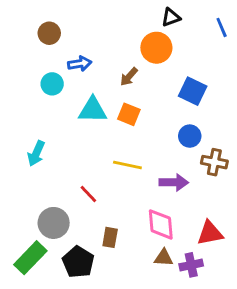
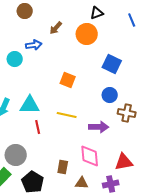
brown circle: (49, 33) -> (25, 11), moved
brown arrow: (129, 77) -> (56, 28), moved
cyan triangle: (93, 110) -> (30, 105), moved
red line: (88, 194) -> (38, 127), moved, turned 32
brown rectangle: (110, 237) -> (63, 167), moved
brown triangle: (164, 258) -> (82, 183), moved

